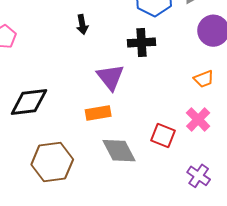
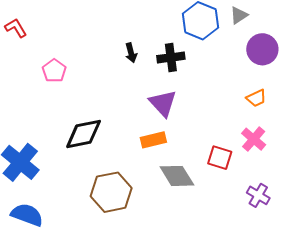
black cross: (142, 42) -> (171, 57), moved

